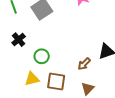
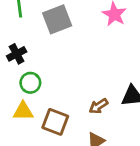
green circle: (42, 56) -> (30, 83), moved

